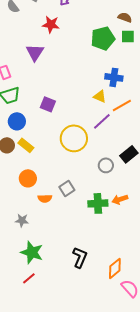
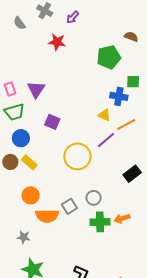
green square: (128, 36) -> (133, 82), moved
purple triangle: (35, 52) -> (36, 90), moved
gray circle: (106, 165) -> (94, 198), moved
orange semicircle: (45, 198) -> (47, 216), size x1.6

